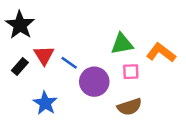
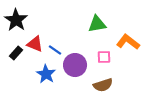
green triangle: (122, 44) -> (97, 24), moved
red triangle: (44, 55) -> (35, 44), turned -36
blue star: (45, 103) -> (46, 74), moved

